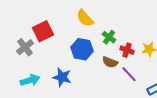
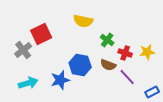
yellow semicircle: (85, 18) -> (83, 21), turned -36
blue hexagon: (82, 49) -> (80, 65), moved
blue star: (62, 77) -> (60, 80), turned -30

